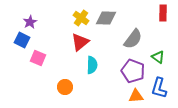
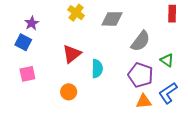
yellow cross: (81, 18) -> (76, 13), moved
red triangle: (80, 42) -> (72, 54), moved
pink square: (38, 58) -> (27, 74), moved, turned -35
blue L-shape: (159, 88) -> (168, 93), turned 40

